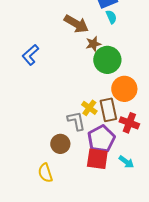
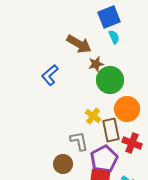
blue L-shape: (30, 55) -> (50, 75), moved
yellow cross: (89, 108) -> (93, 116), moved

